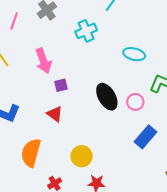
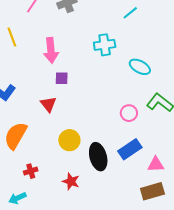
cyan cross: (86, 31) -> (105, 45), moved
black ellipse: (107, 97) -> (98, 157), moved
yellow circle: (82, 156) -> (69, 140), moved

